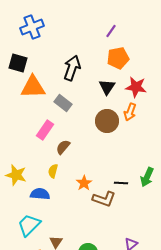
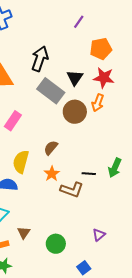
orange pentagon: (118, 58) -> (101, 49), moved
gray rectangle: (63, 103) -> (51, 91), moved, size x1.5
brown semicircle: (63, 147) -> (51, 148), moved
yellow semicircle: (53, 171) -> (21, 162), size x1.6

